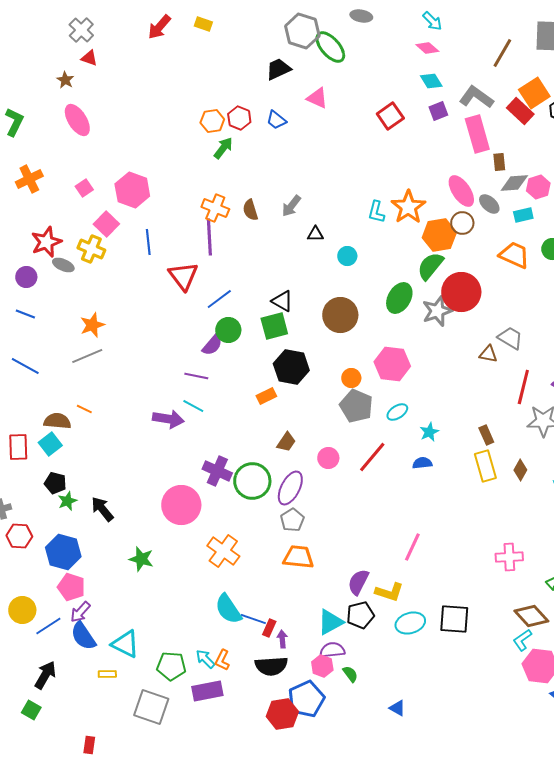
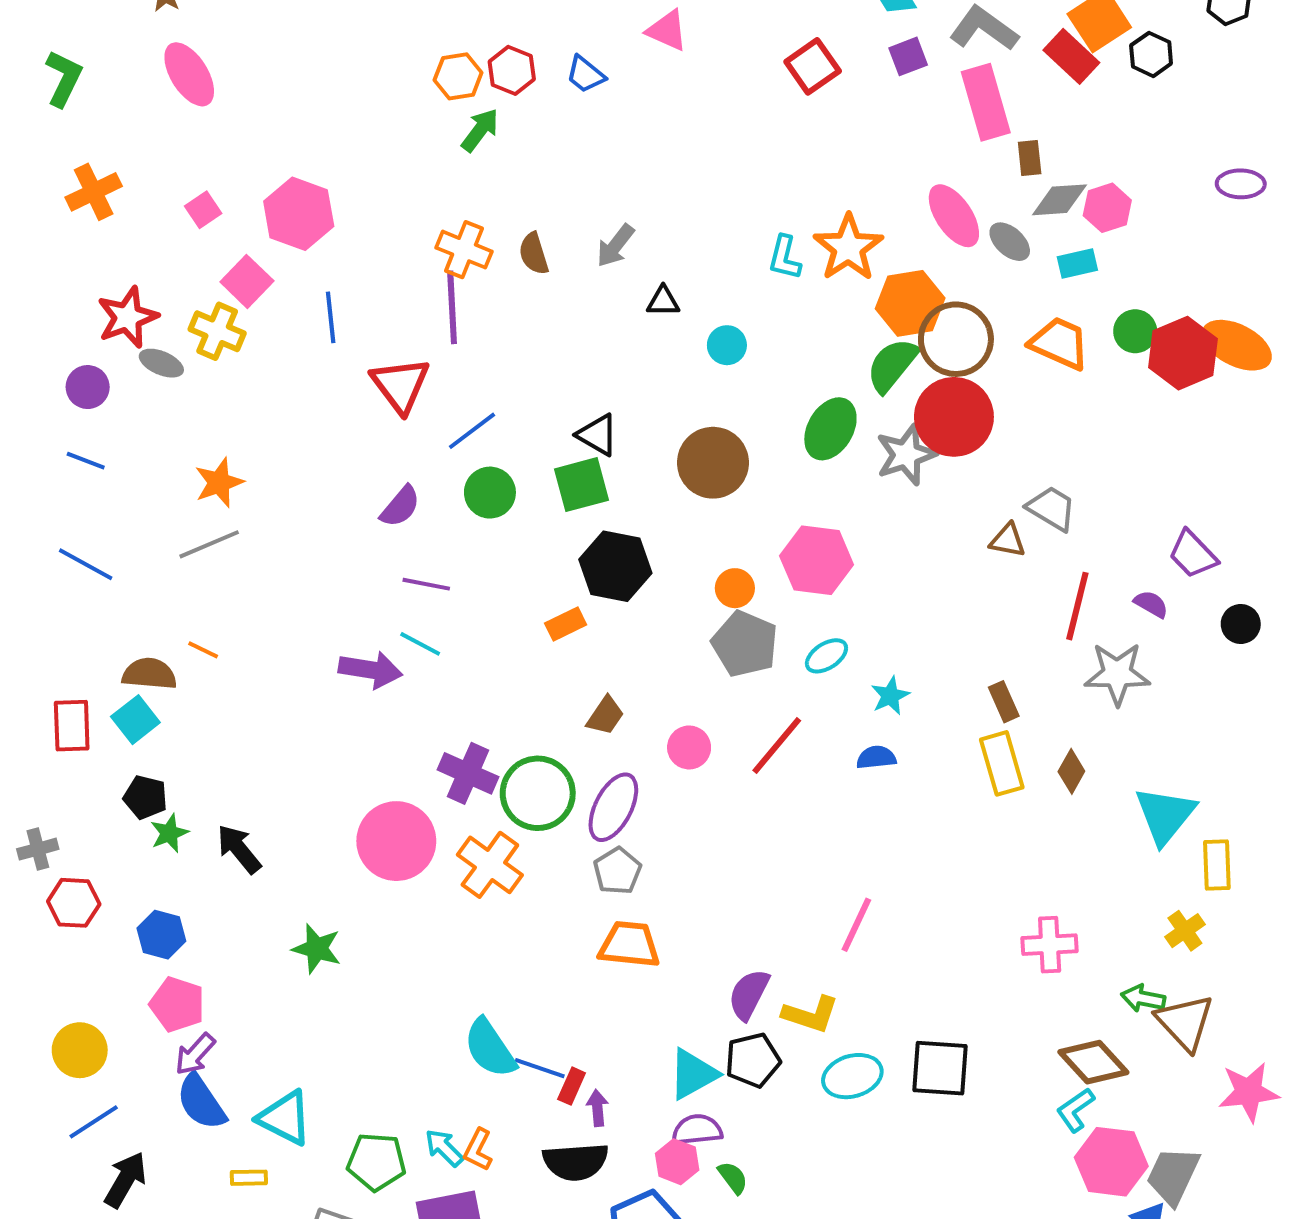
brown circle: (462, 223) -> (956, 339), moved, size x1.6
purple semicircle: (212, 345) -> (400, 506), moved
orange cross: (223, 551) -> (490, 865), moved
blue hexagon: (63, 552) -> (161, 935), size x0.7
blue line: (48, 626) -> (94, 1122), moved

